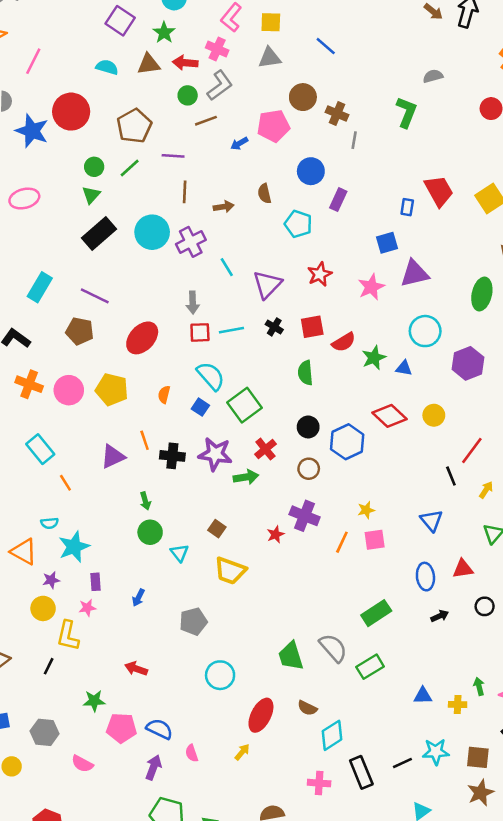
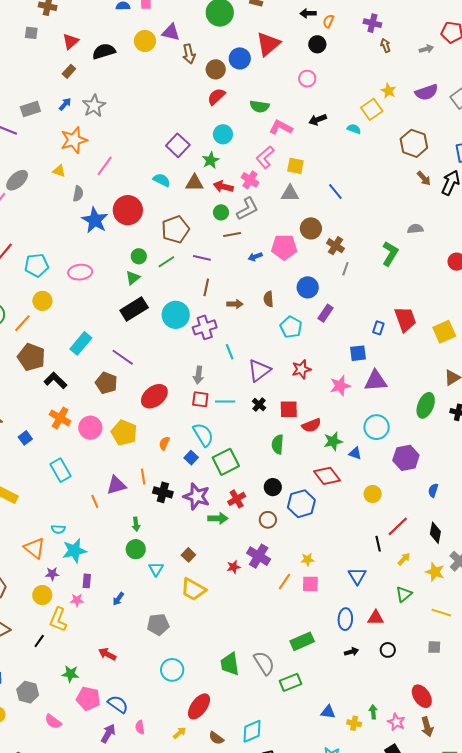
red diamond: (390, 416) -> (327, 476), moved
orange line: (65, 483) -> (95, 501), moved
brown semicircle: (307, 708) -> (216, 738), moved

